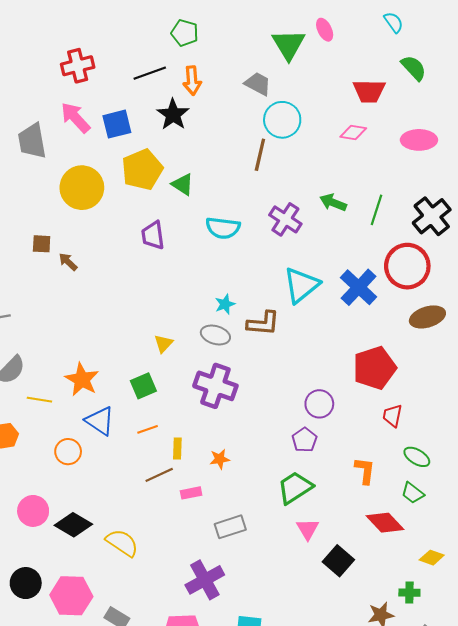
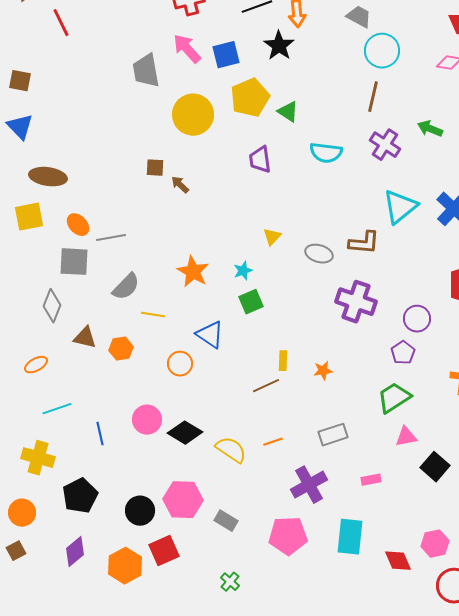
brown line: (260, 155) -> (373, 97), moved
cyan star: (225, 304) -> (243, 271), moved
yellow triangle: (163, 343) -> (272, 237), moved
orange star: (82, 380) -> (193, 272), moved
purple cross: (215, 386) -> (356, 302), moved
orange line: (148, 429) -> (273, 442), moved
pink rectangle: (191, 493) -> (371, 480), moved
pink triangle: (308, 529) -> (406, 437), turned 50
black circle: (26, 583) -> (140, 511), moved

